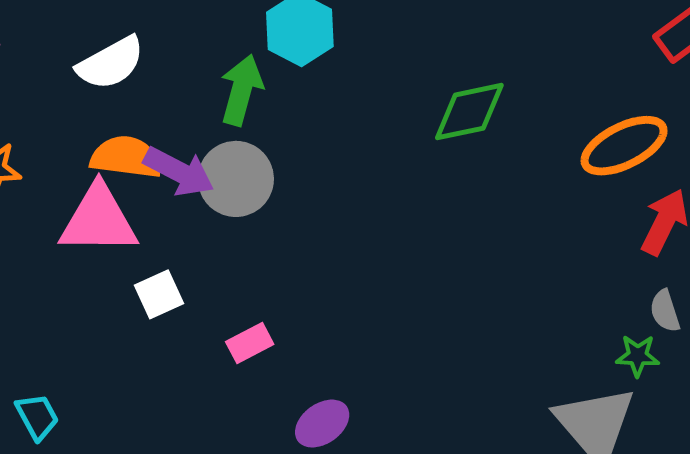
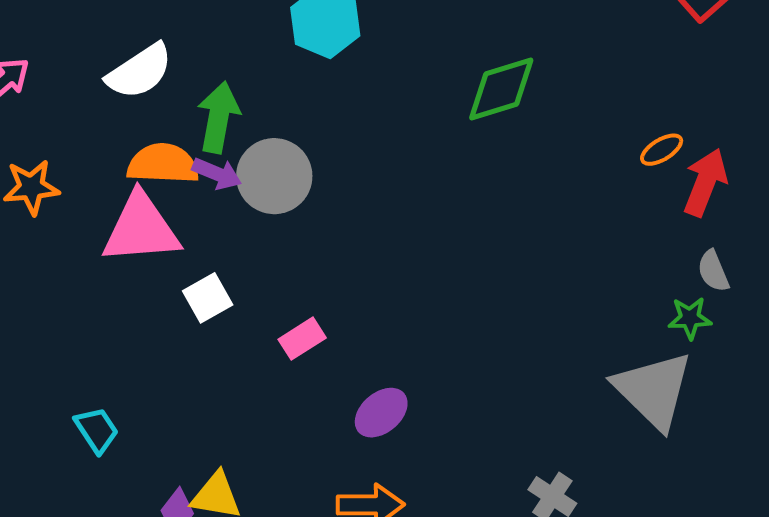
green arrow: (241, 90) -> (218, 117), moved
orange ellipse: (624, 146) -> (662, 150), moved, size x0.5
purple arrow: (179, 172) -> (217, 174), size x0.7

